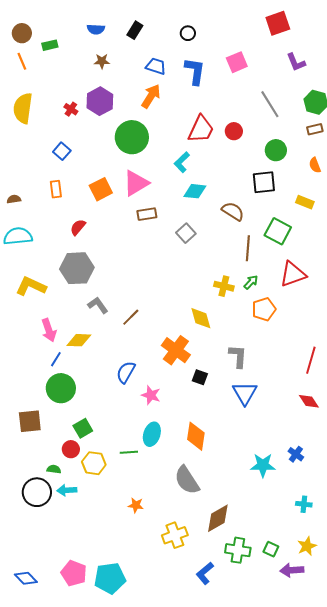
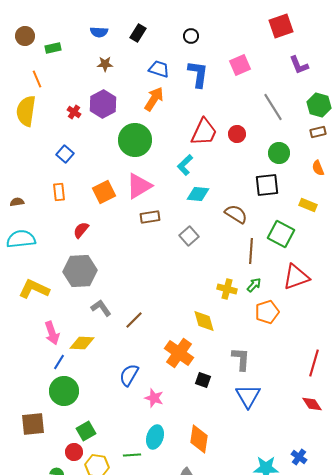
orange line: (22, 61) -> (37, 79), moved

